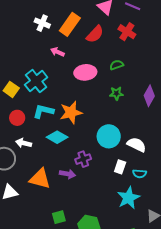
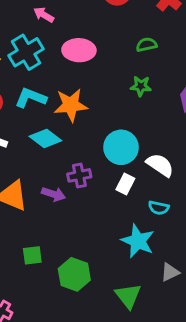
pink arrow: (57, 52) -> (44, 15), moved
pink ellipse: (85, 72) -> (79, 50), moved
white rectangle: (120, 167) -> (125, 184), moved
cyan star: (129, 198) -> (138, 241), turned -30

